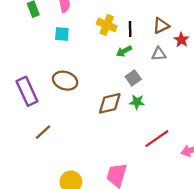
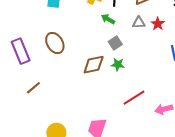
red star: (181, 40) -> (158, 24), moved
green arrow: (124, 51) -> (108, 19), turned 56
brown ellipse: (65, 81) -> (55, 43), turned 40

